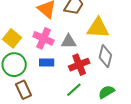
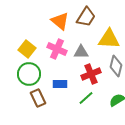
blue rectangle: (47, 63) -> (60, 84), moved

